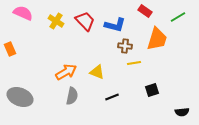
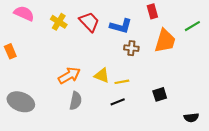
red rectangle: (145, 11) -> (152, 11), turned 40
green line: (178, 17) -> (192, 26), moved
yellow line: (134, 63) -> (122, 82), moved

